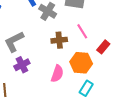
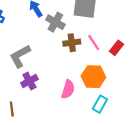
brown cross: (59, 40) -> (72, 43), moved
red rectangle: (103, 47) -> (116, 48), moved

